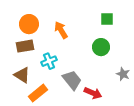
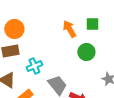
orange arrow: (61, 30) -> (69, 29), moved

